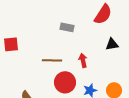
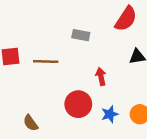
brown line: (52, 60) -> (46, 61), moved

